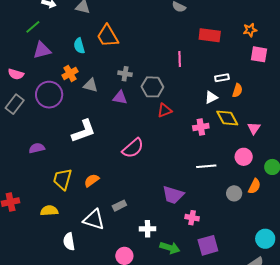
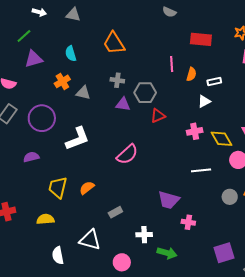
orange trapezoid: (108, 36) -> (114, 43), moved
orange semicircle: (237, 90) -> (191, 74), moved
purple circle: (49, 95) -> (42, 118), moved
purple triangle: (120, 98) -> (123, 104), moved
yellow diamond: (227, 118) -> (222, 139), moved
white triangle: (94, 220) -> (90, 240), moved
white semicircle: (69, 242) -> (58, 255), moved
purple square: (208, 245) -> (224, 253), moved

